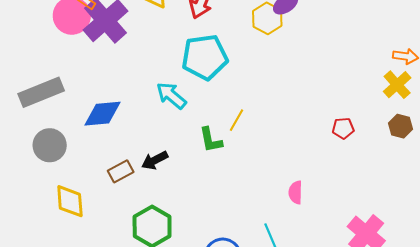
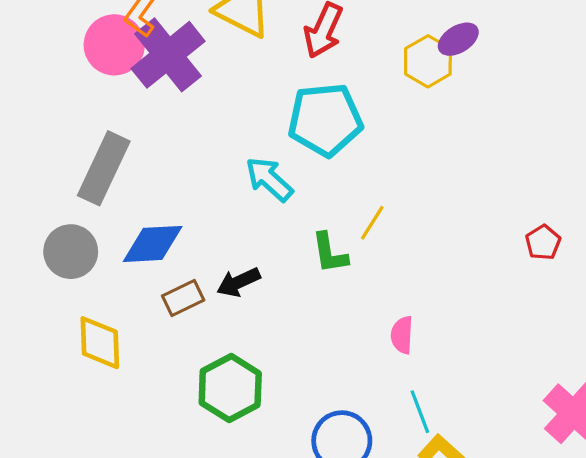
gray rectangle: (41, 92) -> (104, 168), moved, turned -45
blue diamond: (103, 114) -> (153, 244), moved
red pentagon: (343, 128) -> (543, 242), turned -30
pink semicircle: (295, 192) -> (402, 335), moved

